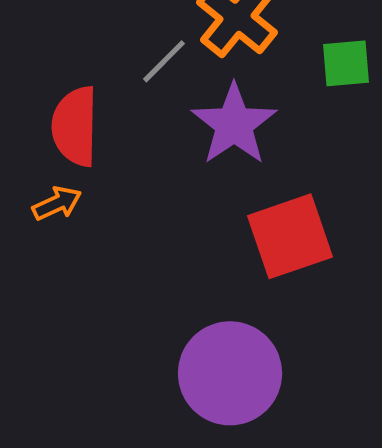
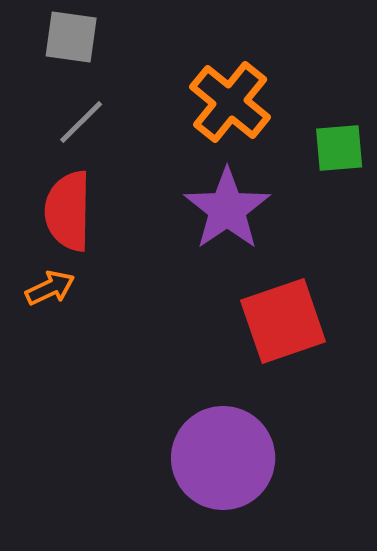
gray line: (164, 61) -> (81, 122), moved

